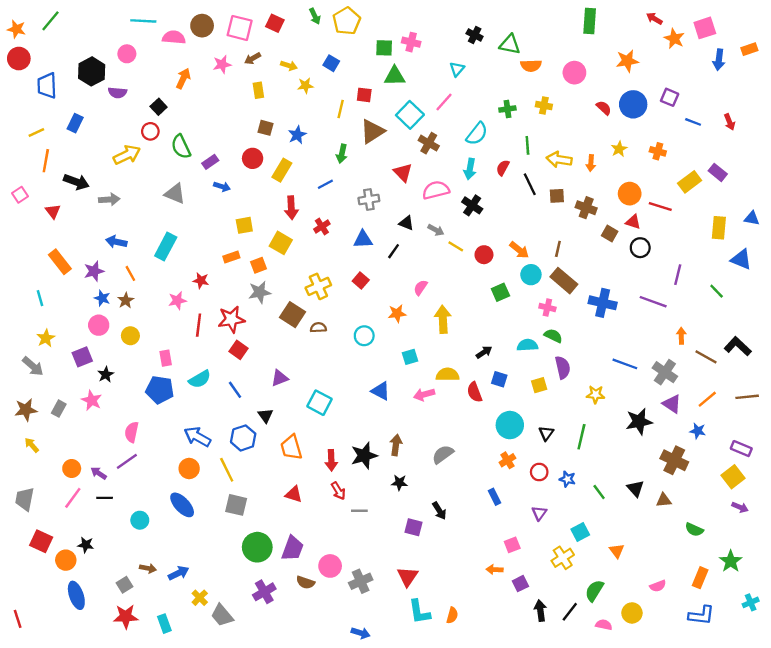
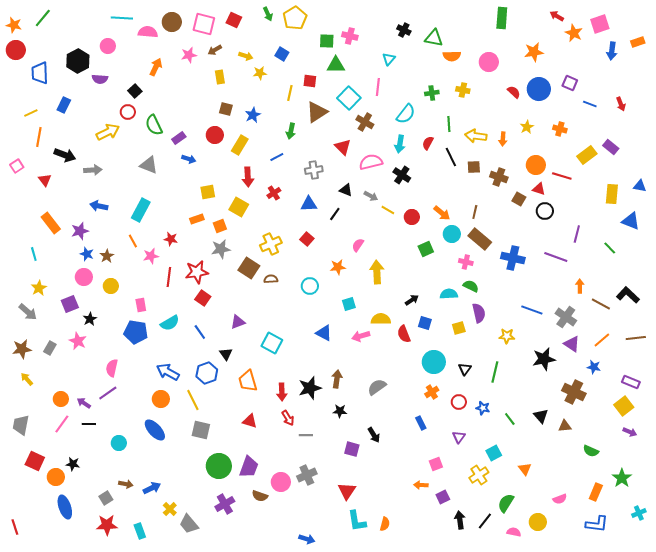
pink line: (444, 102) -> (378, 87), turned -36
orange line: (130, 273) -> (133, 241), moved
gray cross: (361, 581) -> (307, 475), moved

